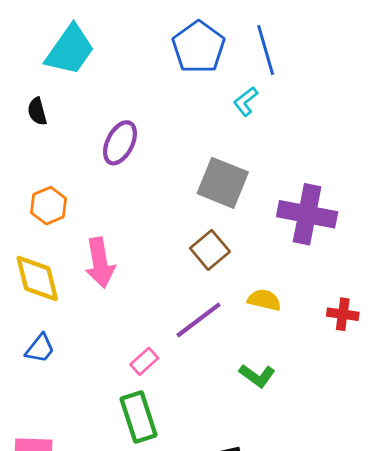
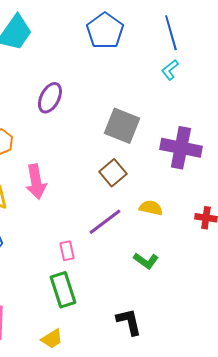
blue line: (266, 50) -> (171, 33), moved
cyan L-shape: (246, 101) -> (170, 70), moved
pink rectangle: (144, 361) -> (67, 251), turned -60

